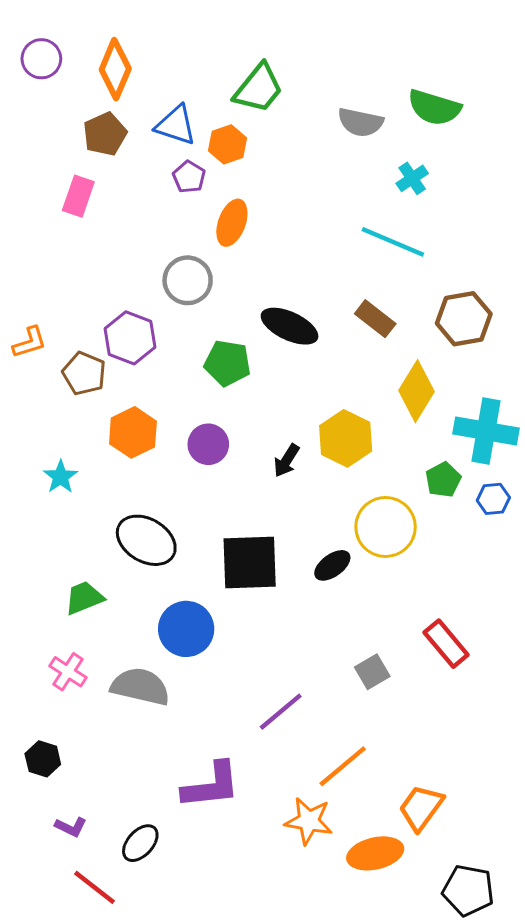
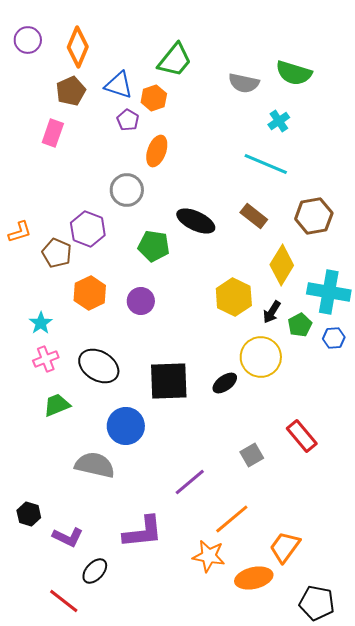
black arrow: (287, 461) -> (272, 312), moved
pink cross: (68, 672) -> (46, 359), moved, turned 35
purple L-shape: (71, 827) -> (68, 537), moved, size x1.4

